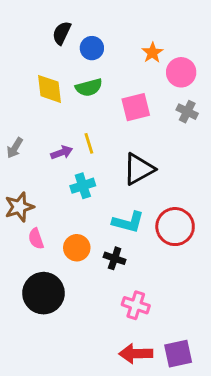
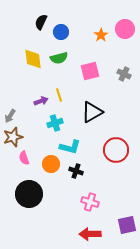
pink circle: (181, 72) -> (125, 29), moved
gray arrow: (15, 148) -> (10, 116), moved
cyan L-shape: (128, 222) -> (70, 147), moved
purple square: (178, 354) -> (127, 225), moved

